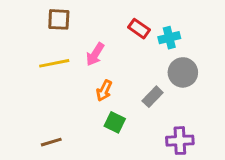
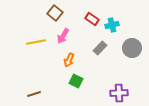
brown square: (59, 19) -> (55, 13), moved, turned 35
gray circle: (183, 72) -> (132, 48), moved
gray rectangle: (153, 97) -> (100, 48), moved

